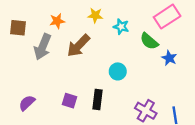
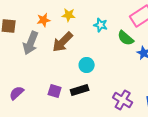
yellow star: (95, 15) -> (69, 15), moved
cyan circle: (118, 71) -> (87, 65), moved
black rectangle: (98, 99) -> (80, 90), turned 66

